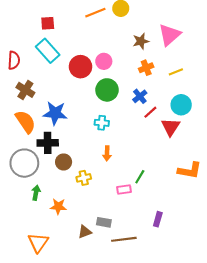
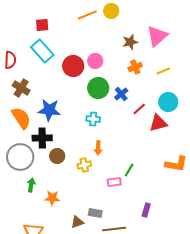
blue cross: (140, 96) -> (121, 94), moved
red triangle: (171, 127) -> (158, 123), turned 42
yellow cross: (84, 178) -> (84, 165), moved

